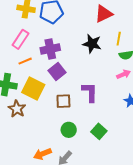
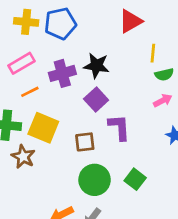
pink rectangle: (20, 39) -> (21, 63), turned 30
black star: (92, 44) -> (96, 66), moved
purple square: (57, 72) -> (96, 100), moved
green circle: (69, 130) -> (95, 180), size x1.5

